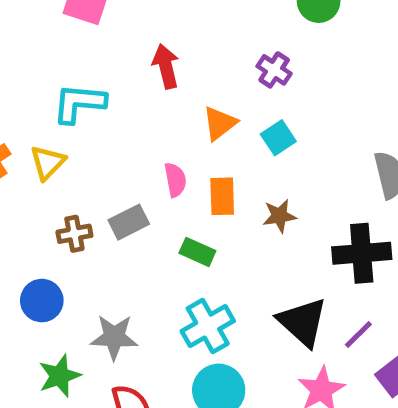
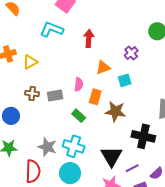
cyan L-shape: (79, 103) -> (52, 29), moved
brown star: (279, 216) -> (115, 111), size x1.5
cyan cross: (208, 326) -> (74, 146), turned 30
gray star: (114, 337) -> (47, 147), moved

